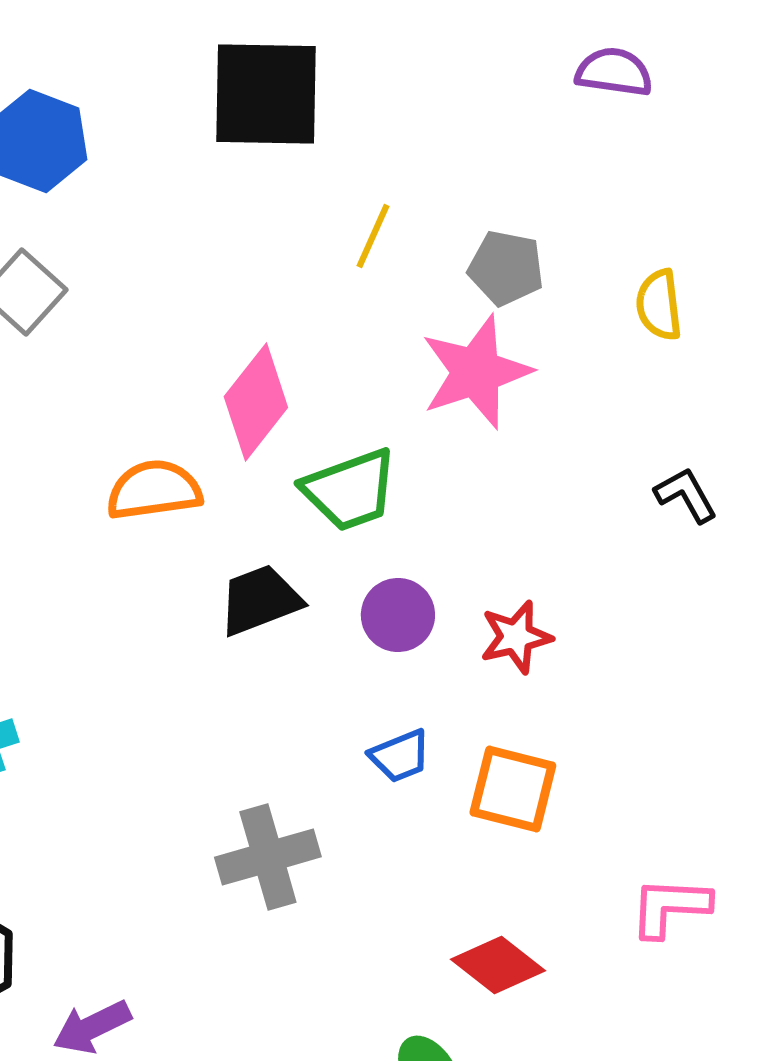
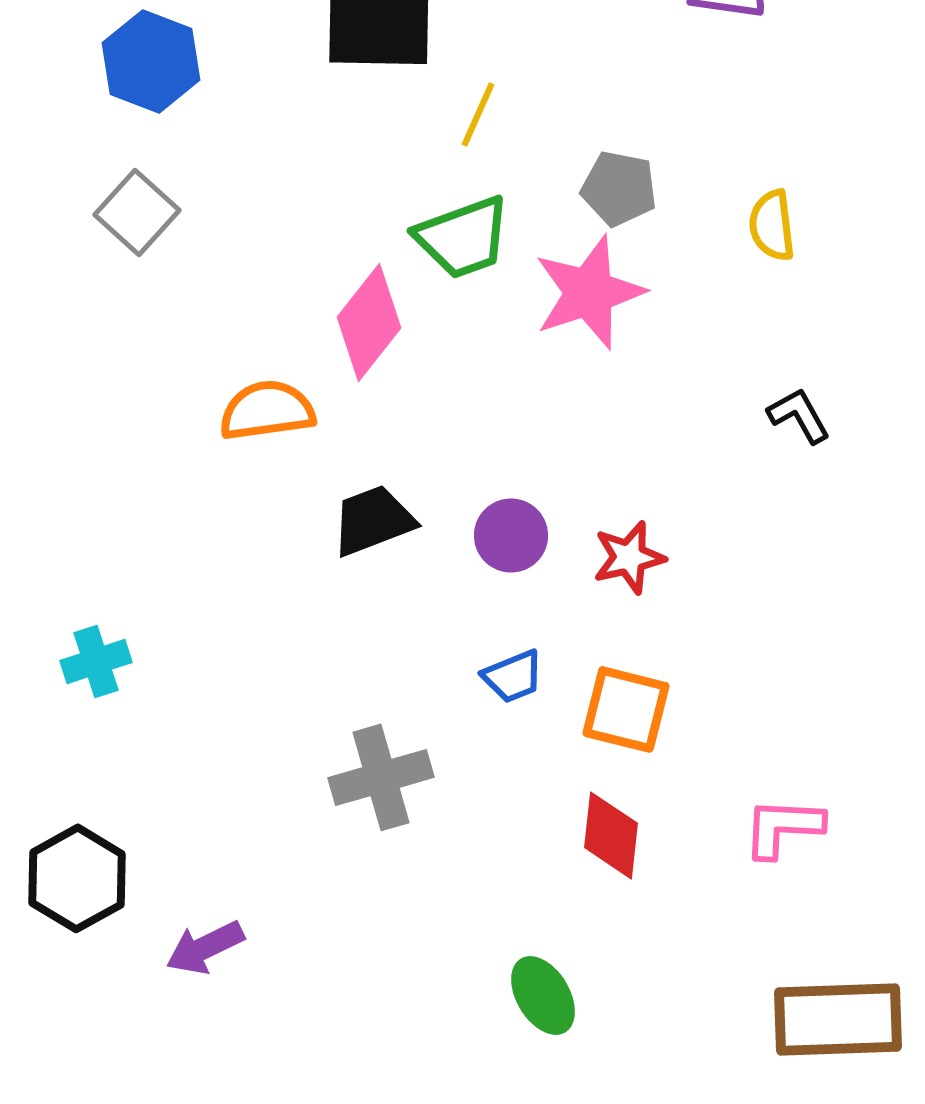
yellow line: (373, 236) -> (478, 114), moved
green trapezoid: (350, 490) -> (463, 237), moved
red diamond: (498, 965) -> (611, 835), moved, turned 58

